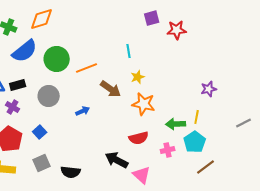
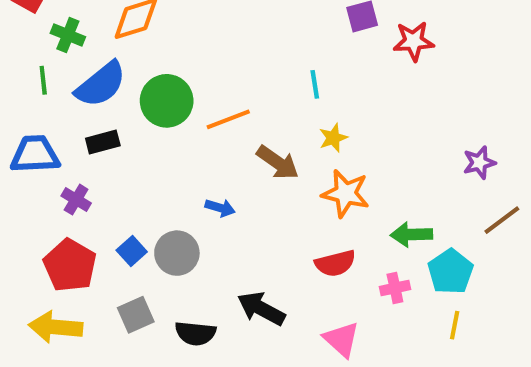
black rectangle: (18, 85) -> (103, 142), moved
gray circle: (49, 96) -> (177, 253), moved
blue arrow: (83, 111) -> (220, 208), turned 40
yellow line: (197, 117) -> (455, 325), moved
black arrow: (117, 160) -> (261, 309), moved
brown line: (206, 167) -> (502, 220), moved

